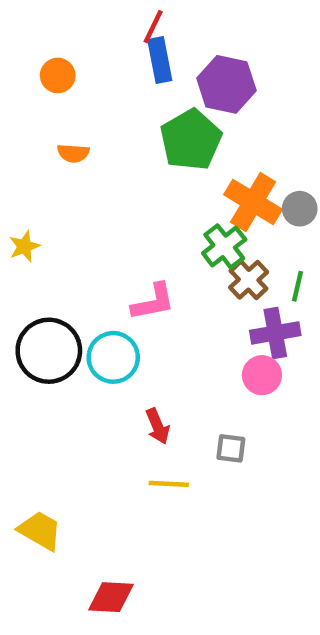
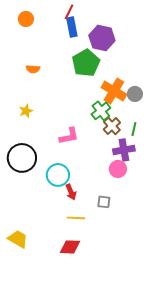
orange circle: (58, 75) -> (26, 19), moved
yellow star: (24, 246) -> (26, 111), moved
cyan circle: (113, 357) -> (58, 175), moved
red diamond: (111, 597) -> (70, 247), moved

